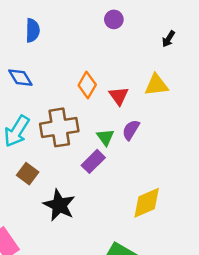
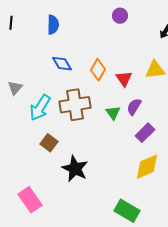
blue diamond: (20, 78) -> (62, 64), moved
purple rectangle: (93, 161) -> (145, 133), moved

